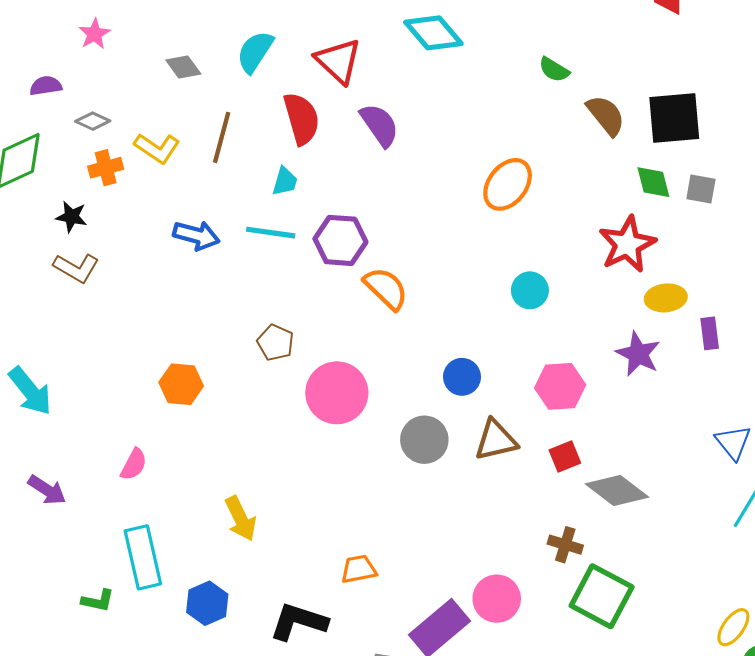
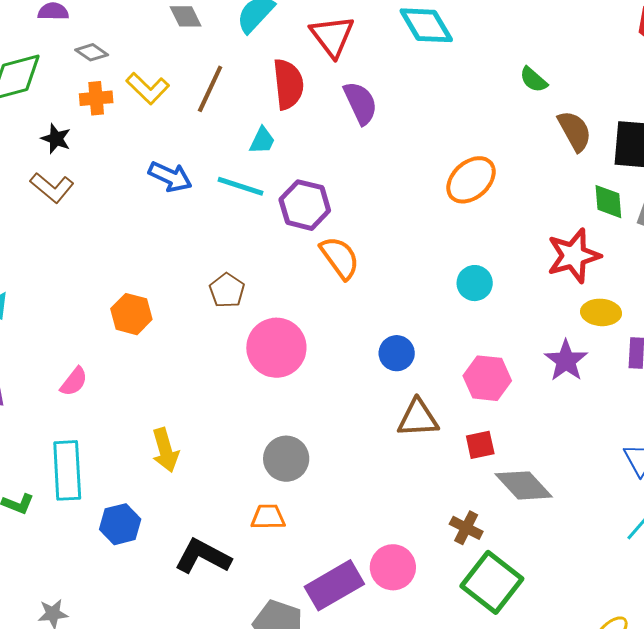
gray circle: (424, 440) -> (286, 459), moved

